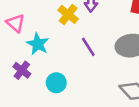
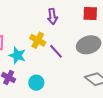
yellow cross: (68, 14) -> (38, 40), moved

